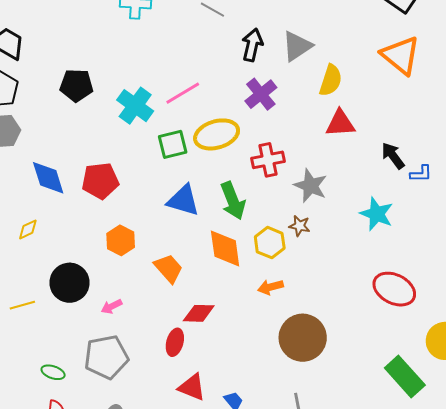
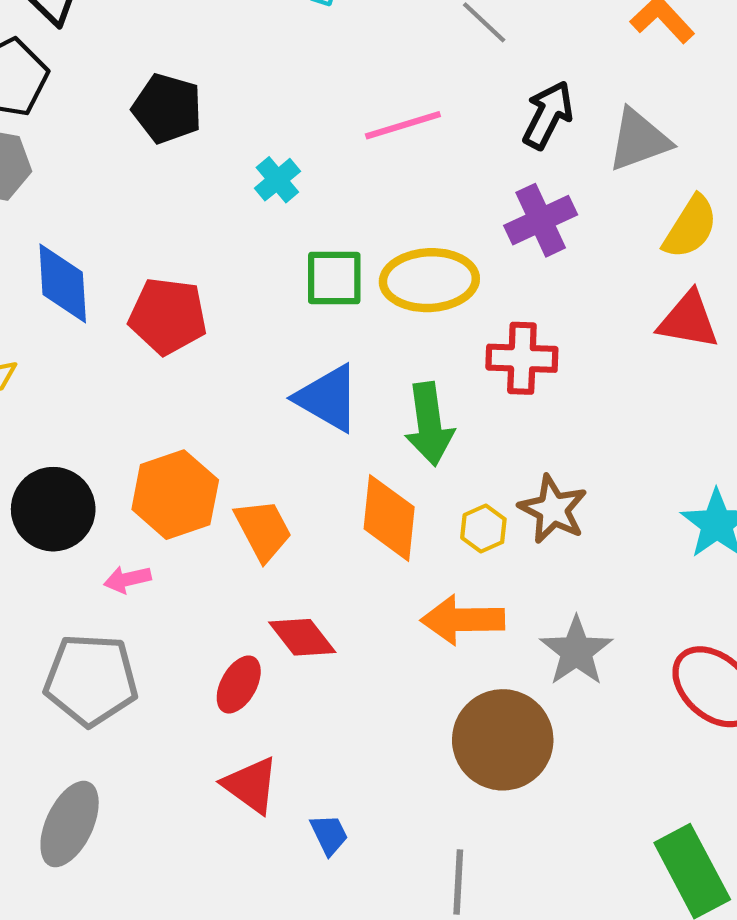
pink line: (183, 93) -> (403, 125), moved
cyan cross: (135, 106) -> (277, 180), size x0.6
gray star: (310, 186) -> (576, 651), moved
brown star: (300, 226) -> (553, 509), size x1.5
orange hexagon: (121, 240) -> (175, 495), moved, size x1.4
yellow hexagon: (270, 243) -> (483, 528), size x0.7
orange arrow: (271, 287) -> (463, 620), size x1.5
red diamond: (199, 313) -> (302, 637), turned 36

